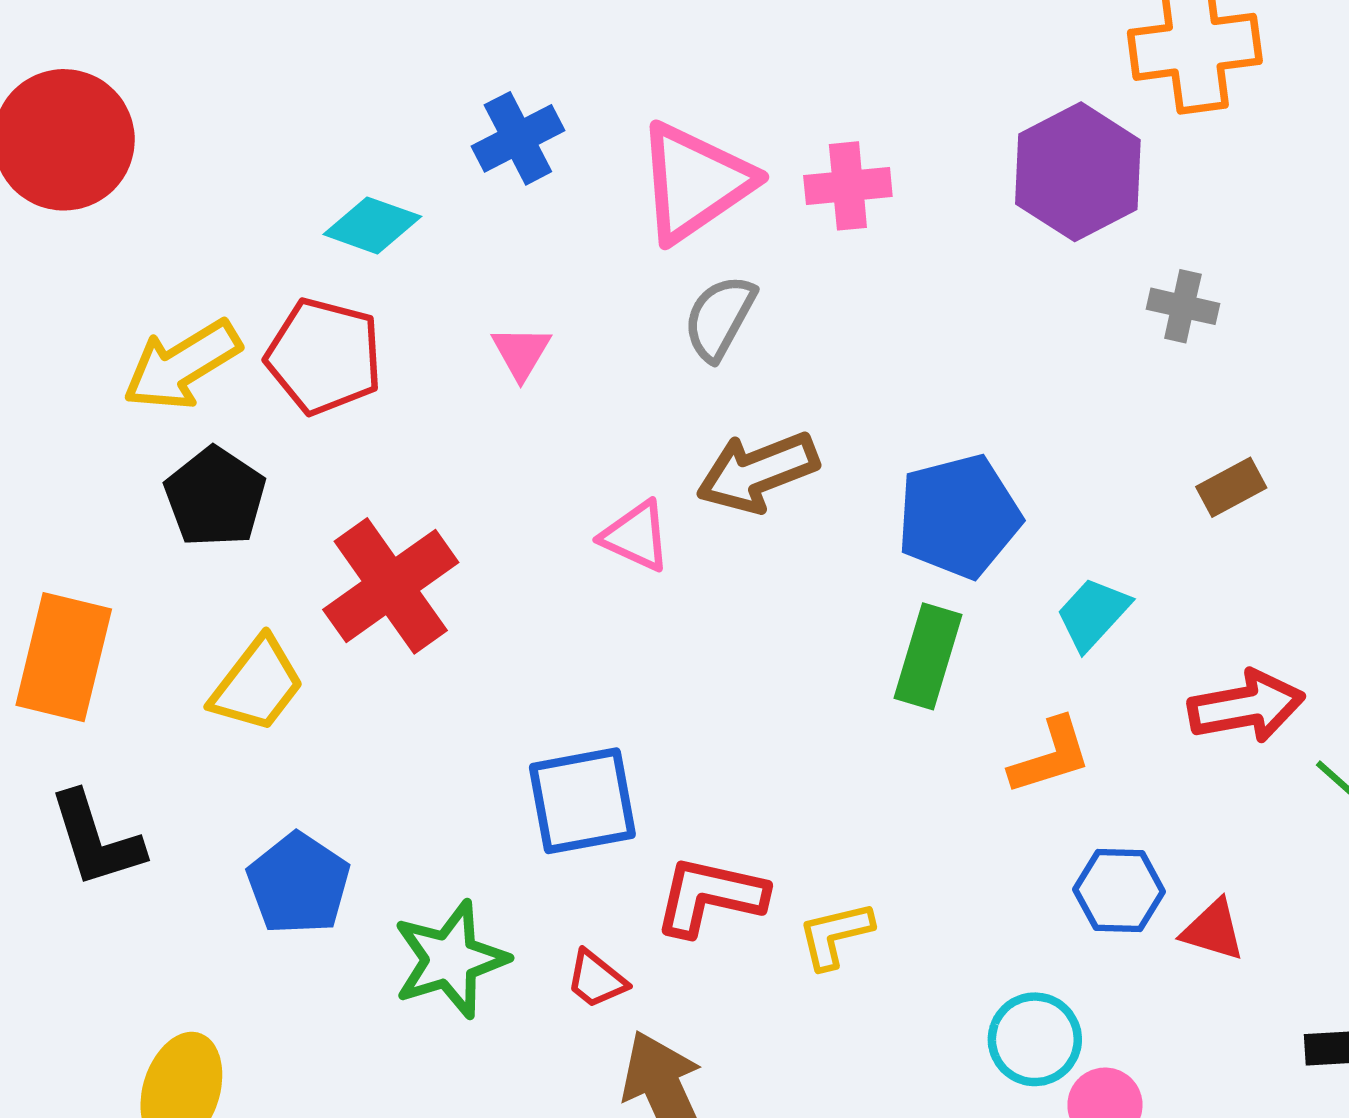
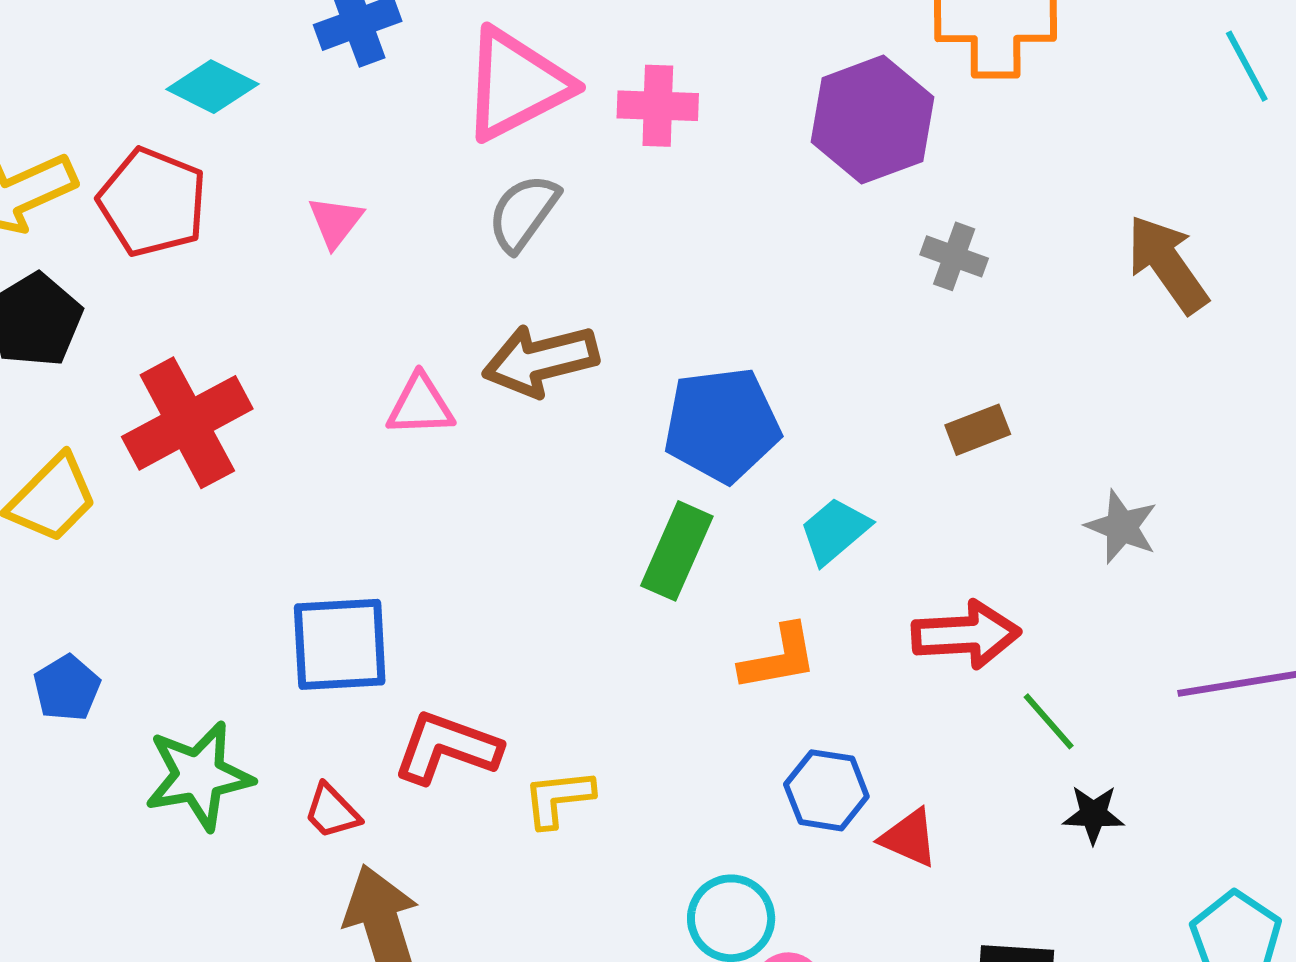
pink triangle: (636, 536) -> (420, 405), turned -34
blue pentagon: (298, 884) -> (67, 688), size x0.7

